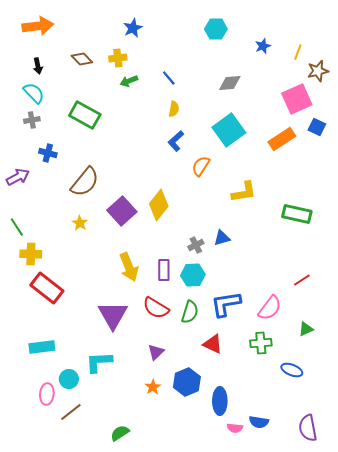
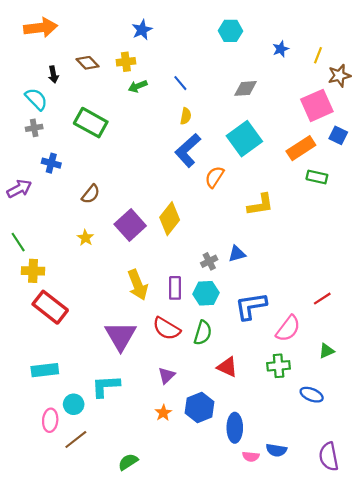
black arrow: (38, 66) -> (53, 75), moved
blue L-shape: (176, 141) -> (188, 150), size x1.5
brown semicircle: (85, 182) -> (91, 194), size x0.6
green rectangle: (297, 214) -> (317, 177), moved, size x0.7
blue L-shape: (226, 304) -> (251, 306), moved

